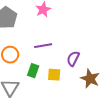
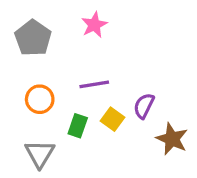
yellow square: (54, 75) -> (112, 119), moved, turned 32

